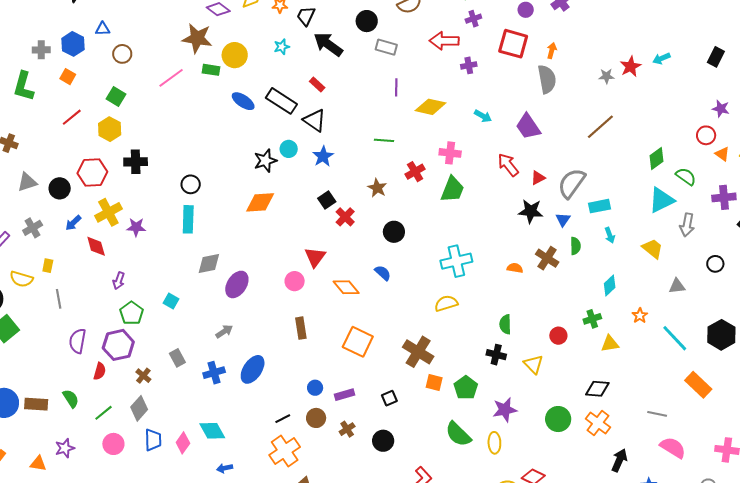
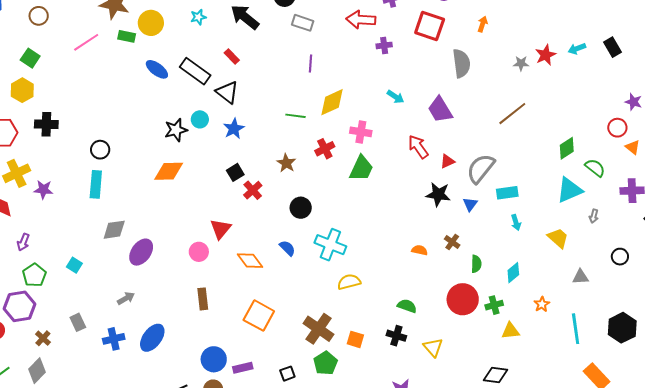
orange arrow: (552, 51) -> (483, 24), moved
black rectangle: (716, 57) -> (613, 47), moved, turned -60
yellow diamond: (431, 107) -> (332, 102), moved, turned -40
gray arrow: (687, 225) -> (594, 216), size x0.6
green semicircle: (575, 246) -> (476, 264), moved
brown cross: (547, 258) -> (452, 242), size x0.7
cyan cross: (456, 261) -> (330, 245), moved, turned 32
green semicircle: (505, 324) -> (407, 306), turned 108
red circle: (558, 336) -> (463, 299), moved, size x1.8
cyan line: (675, 338) -> (576, 329), turned 32
orange square: (434, 383) -> (355, 339), moved
blue circle: (315, 388) -> (214, 359), size x1.6
green pentagon: (466, 388) -> (325, 363), moved

